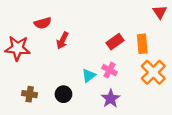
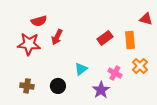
red triangle: (160, 12) -> (146, 19), moved, turned -40
red star: (18, 48) -> (29, 44), moved
pink cross: (109, 70) -> (115, 73), moved
orange cross: (153, 72) -> (140, 66), size x0.7

